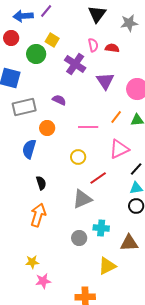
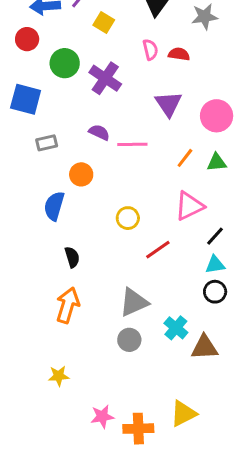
yellow square: (52, 40) -> (104, 23), moved
purple cross: (75, 64) -> (105, 78), moved
gray rectangle: (24, 107) -> (47, 143), size x0.6
pink line: (88, 127) -> (132, 144), moved
gray triangle: (82, 199) -> (134, 302), moved
cyan cross: (101, 228) -> (176, 328), moved, turned 35
yellow triangle: (107, 266) -> (183, 414), moved
pink star: (43, 281) -> (102, 417), moved

